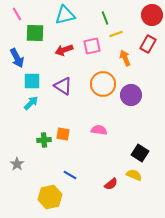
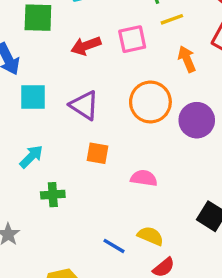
cyan arrow: (31, 103) -> (31, 157), moved
orange square: (63, 134) -> (97, 153), moved
blue line: (70, 175) -> (114, 246), moved
yellow semicircle: (134, 175) -> (150, 236), moved

